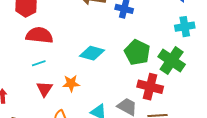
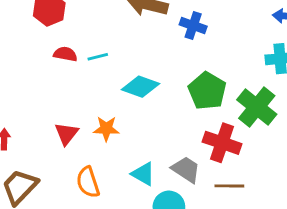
red semicircle: (39, 35) -> (65, 54), size x0.6
cyan line: (39, 63) -> (98, 57), moved

